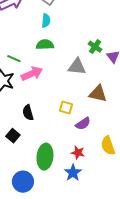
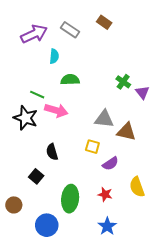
cyan semicircle: (46, 21) -> (54, 56), moved
gray triangle: (77, 67) -> (104, 119), moved
pink arrow: (32, 74) -> (56, 110), turned 40
blue star: (73, 173) -> (107, 226), moved

